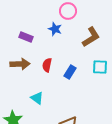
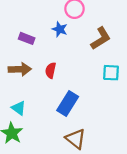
blue rectangle: (70, 72) -> (68, 103), moved, size x1.5
cyan triangle: (37, 98) -> (19, 108), moved

